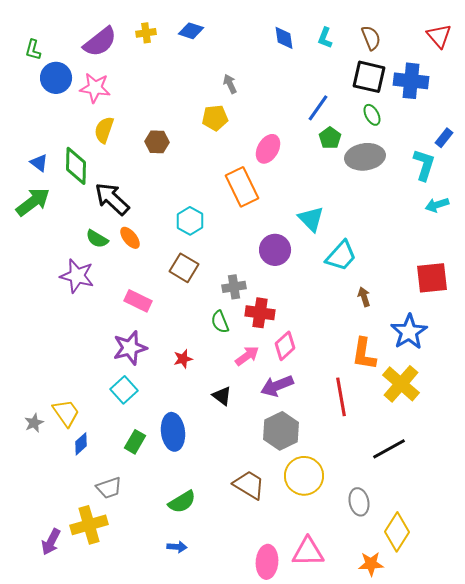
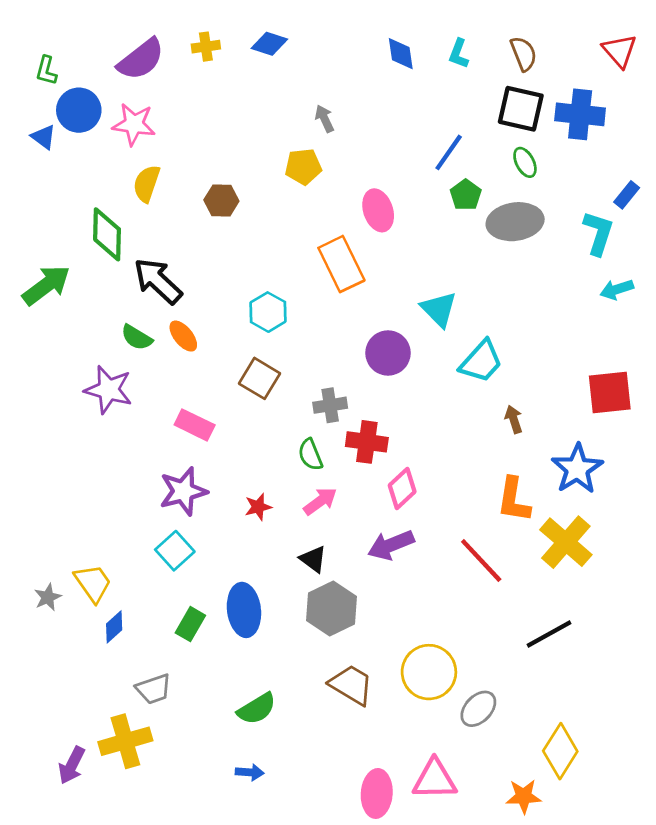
pink ellipse: (268, 149) -> (378, 210), turned -48
blue triangle: (39, 163) -> (44, 137), moved
pink arrow: (247, 356) -> (320, 501), moved
red line: (341, 397) -> (481, 561), turned -33
gray hexagon: (281, 431) -> (332, 609), moved
gray ellipse: (359, 502) -> (478, 709), moved, turned 56

